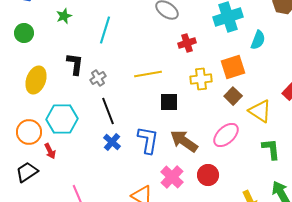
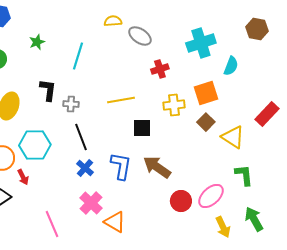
gray cross: (98, 78) -> (71, 104), turned 35
pink ellipse: (226, 135) -> (211, 196), moved
pink cross: (172, 177) -> (91, 203), moved

